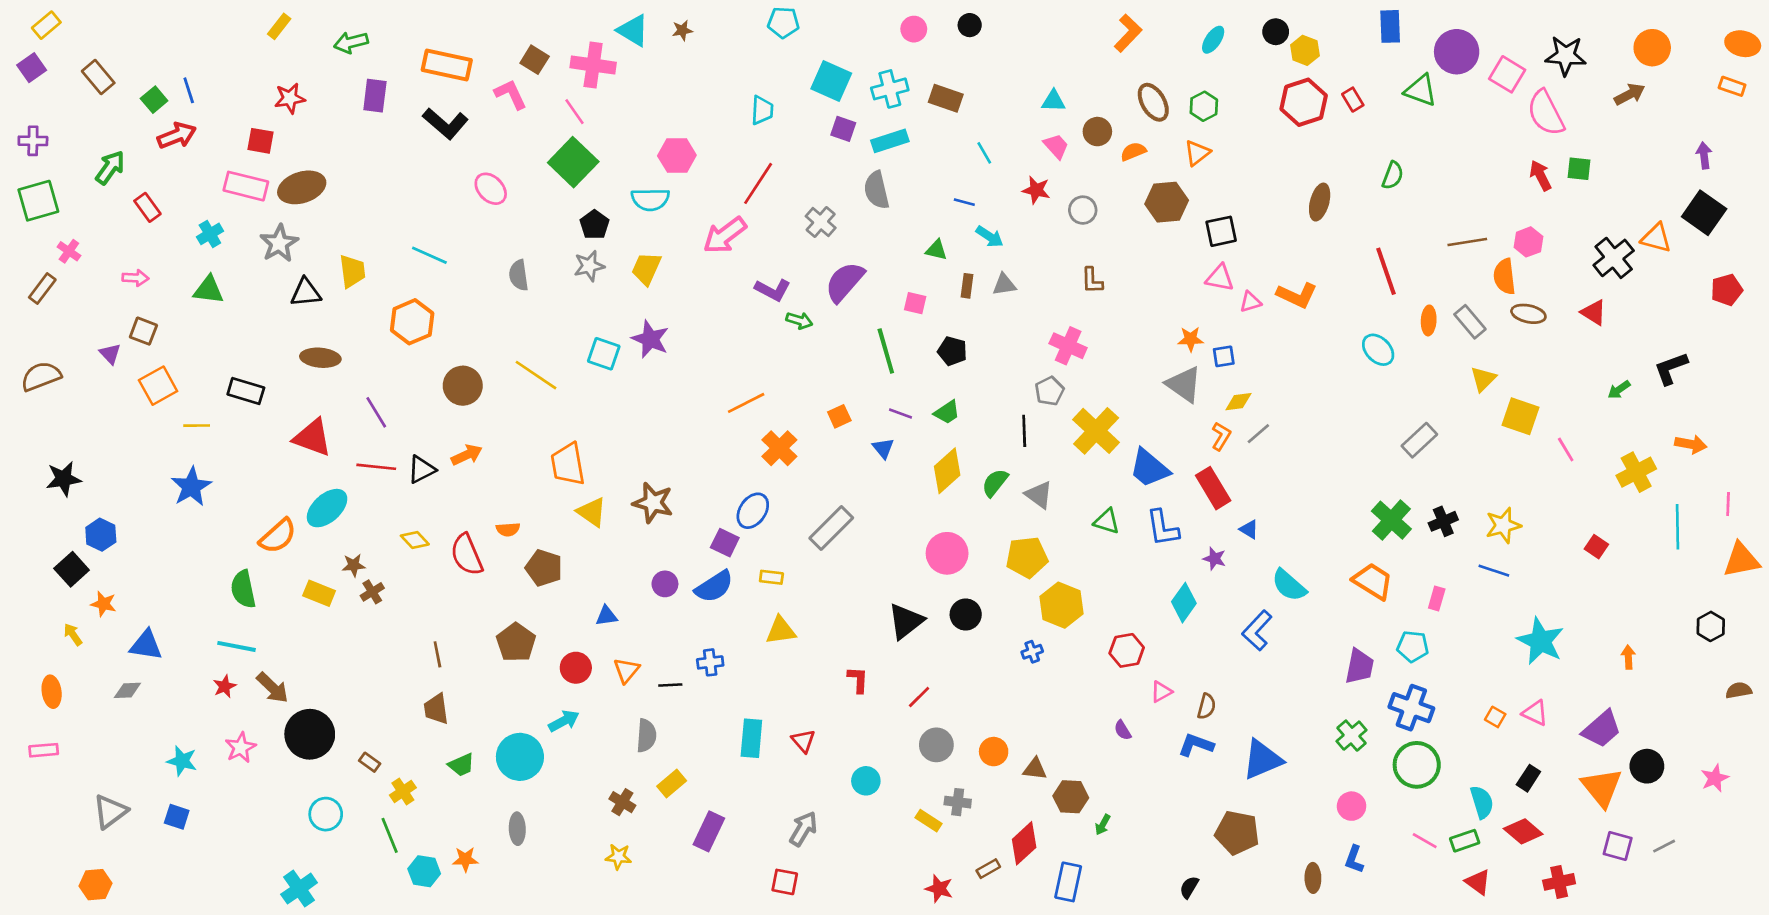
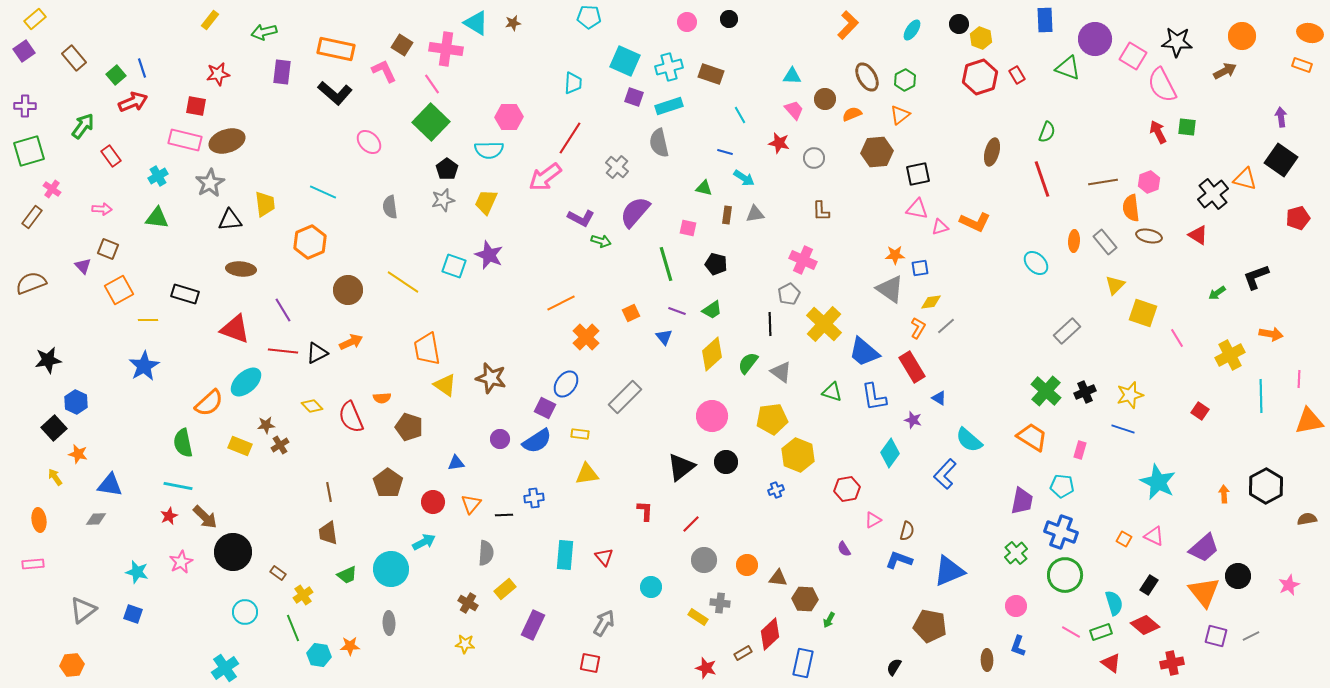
red line: (1386, 271) -> (1042, 179), moved
black hexagon: (1711, 626) -> (1266, 486), moved, size x1.6

